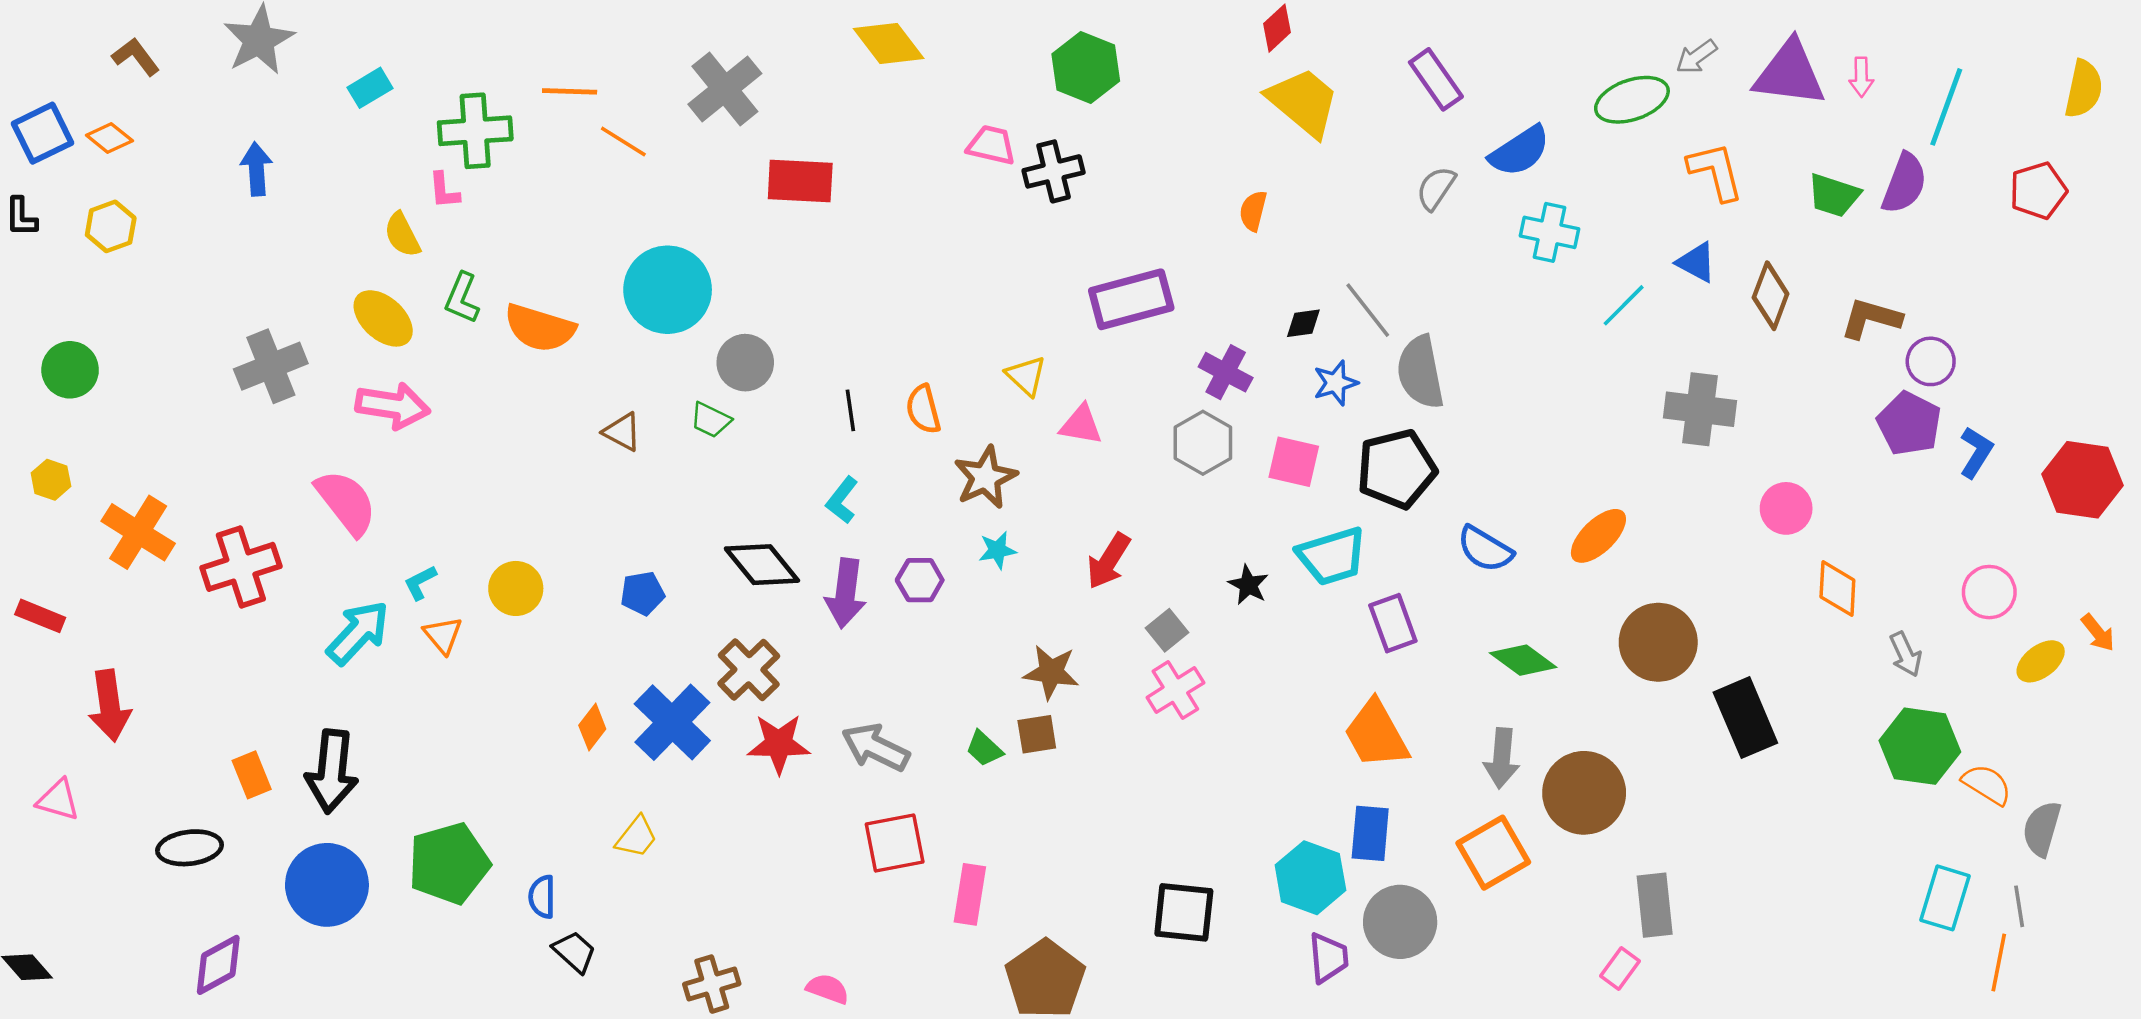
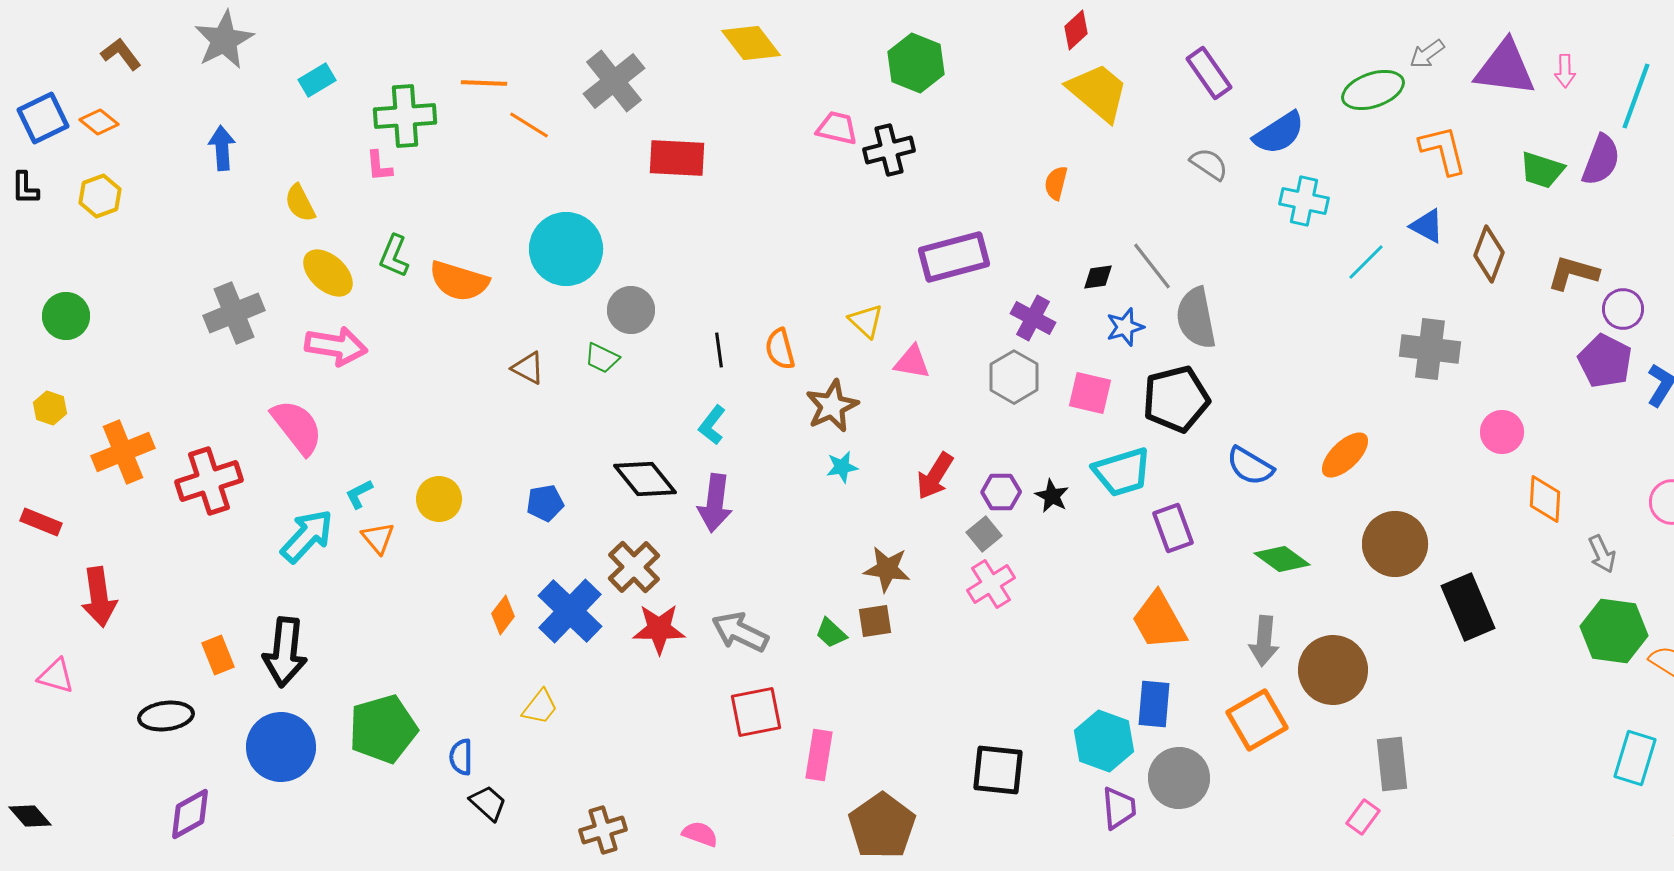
gray semicircle: (1436, 188) -> (1209, 164), turned 90
yellow semicircle: (402, 235) -> (300, 203), moved
orange cross: (138, 532) -> (123, 452), turned 36
purple hexagon: (920, 580) -> (1001, 492), moved

